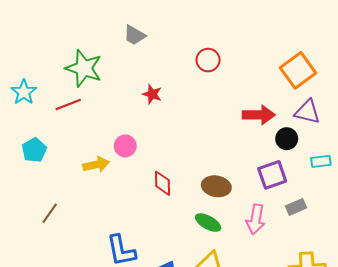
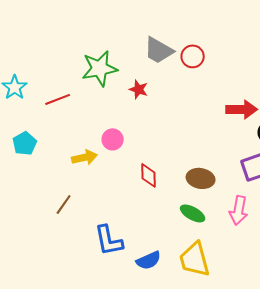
gray trapezoid: (135, 35) -> (159, 50), moved, size x1.4
green star: (84, 68) -> (100, 68), moved, turned -30
brown line: (50, 213) -> (64, 204), moved

